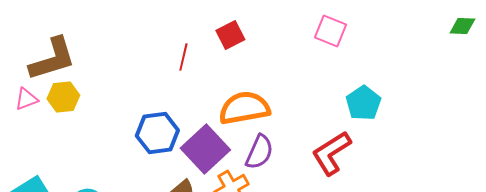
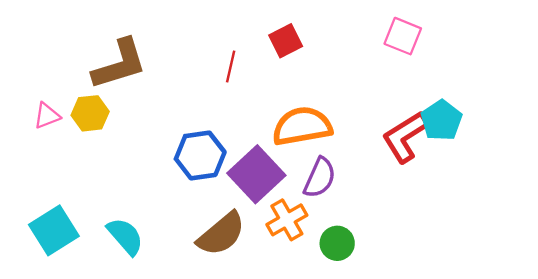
brown L-shape: (52, 59) -> (119, 64), moved
red L-shape: (331, 153) -> (405, 137), moved

